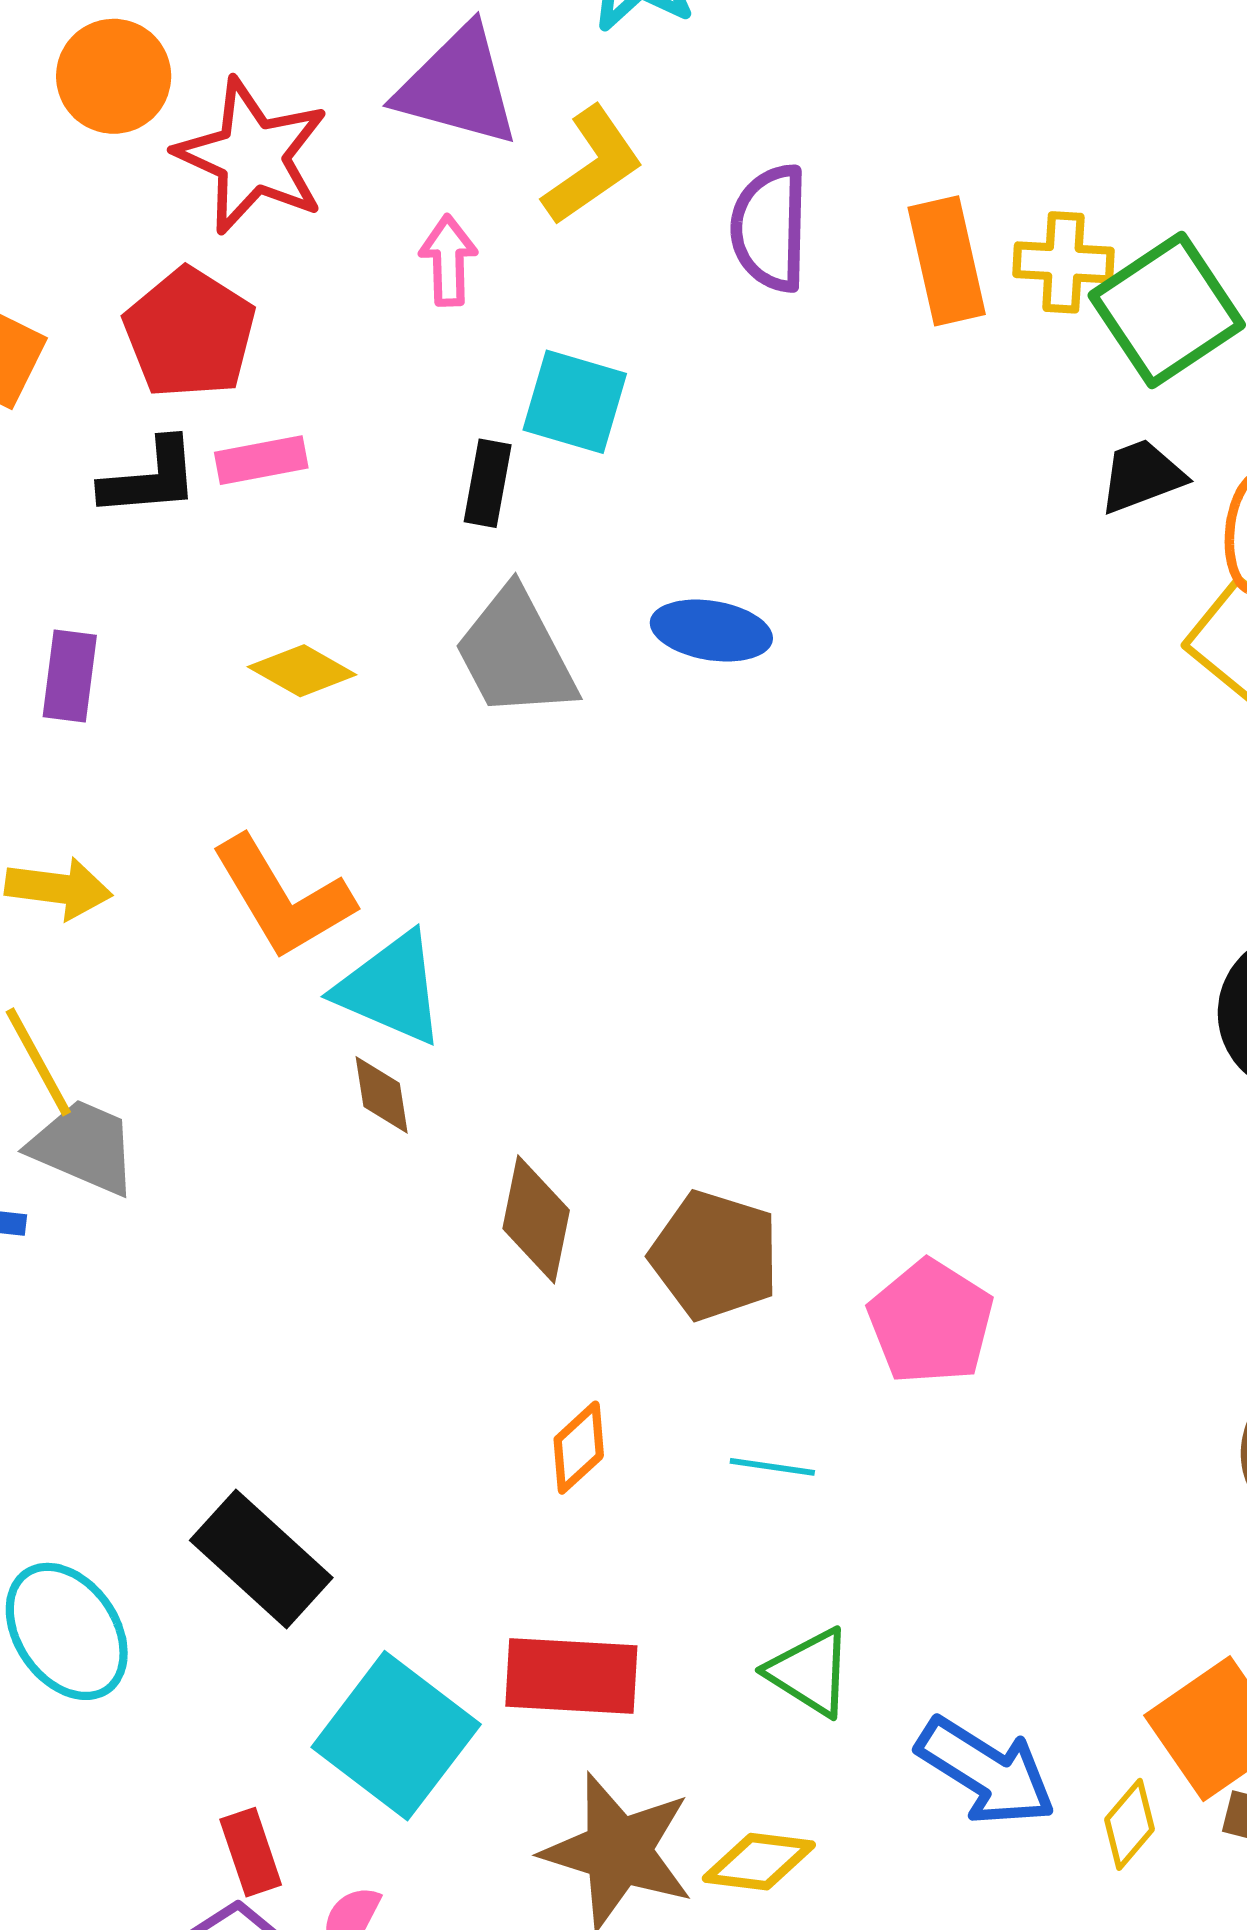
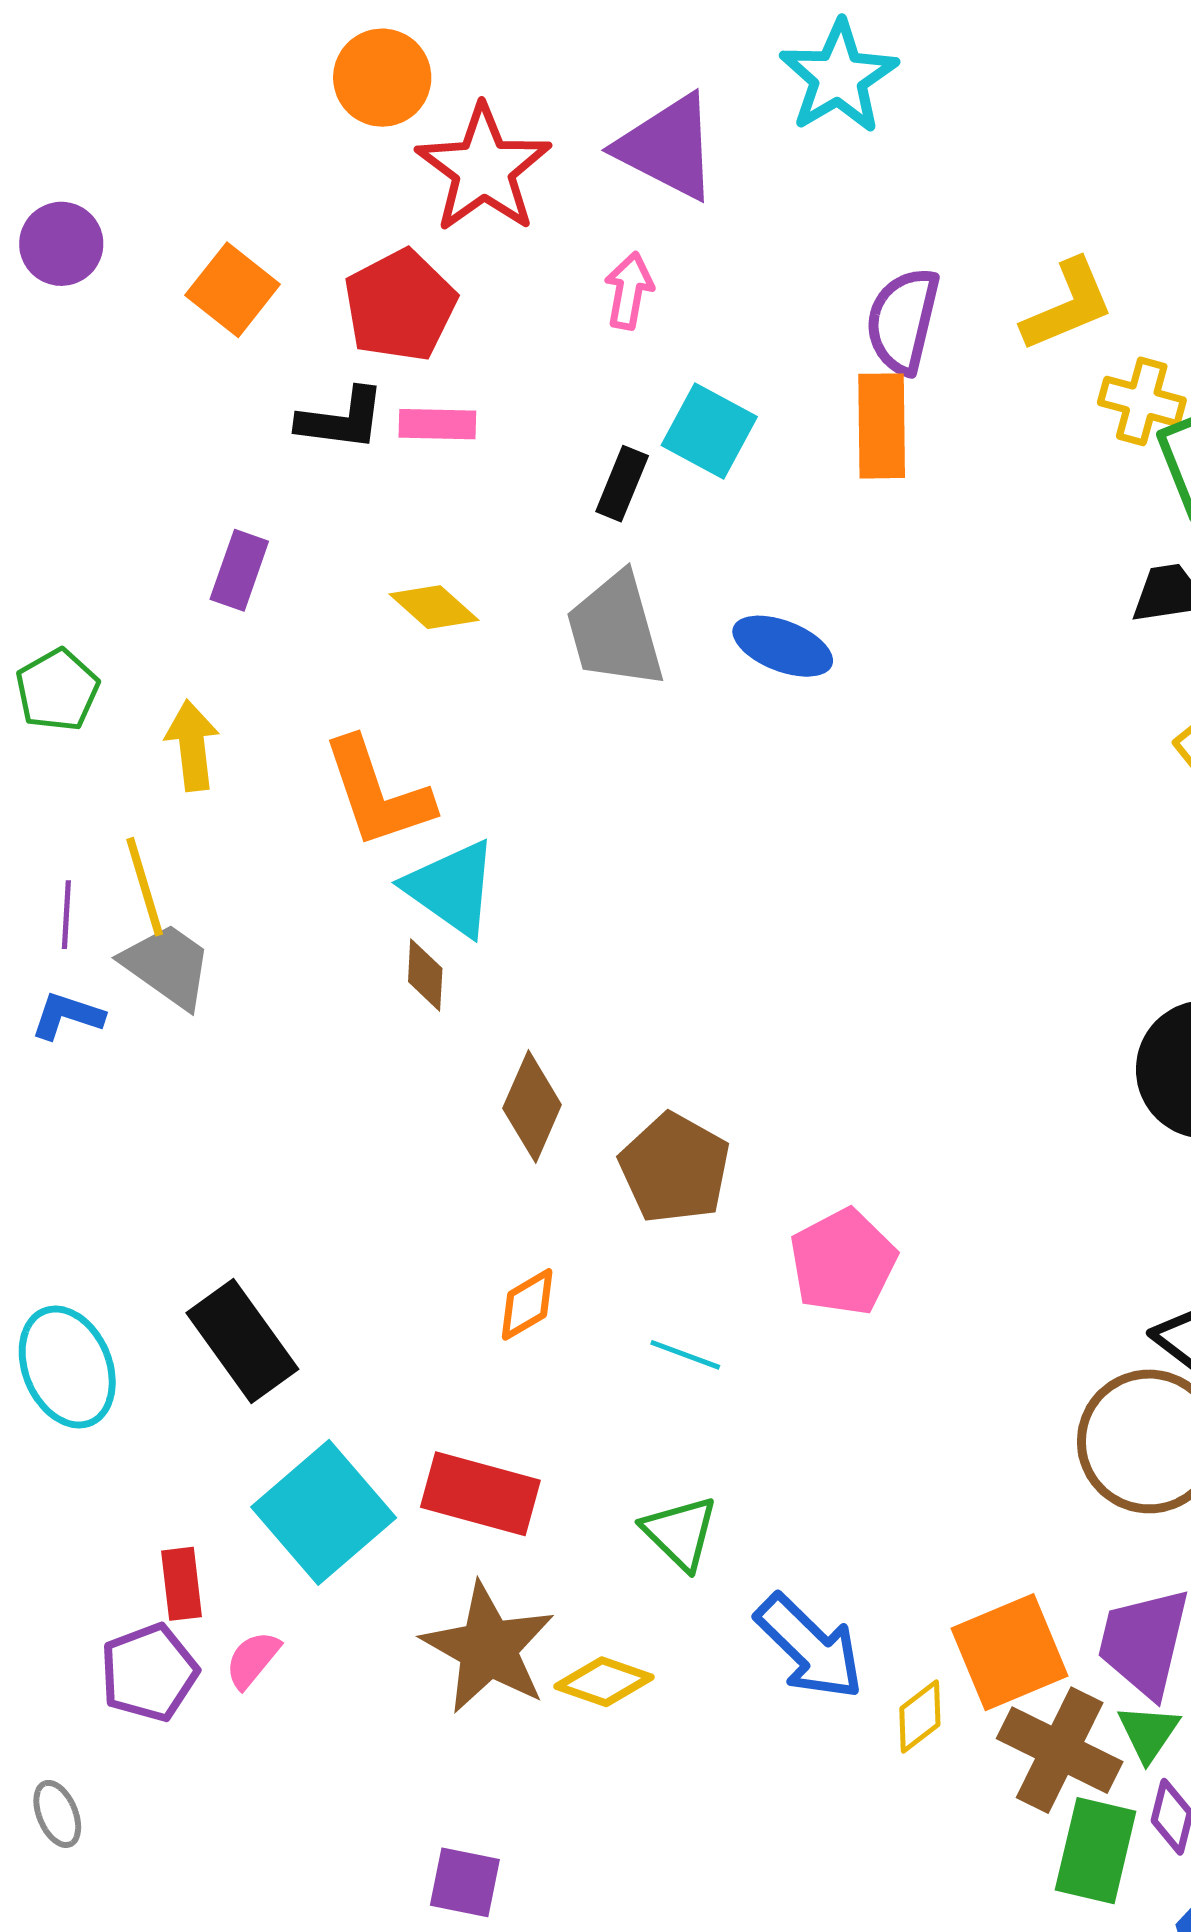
yellow L-shape: (593, 166) -> (1068, 305), moved
orange rectangle: (947, 261) -> (882, 426), moved
yellow arrow: (59, 888) -> (192, 746), turned -116

